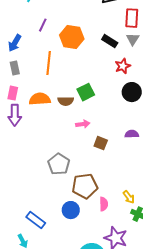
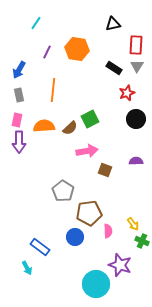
orange hexagon: (72, 37) -> (77, 49), moved
brown semicircle: (66, 101) -> (70, 128), turned -42
pink arrow: (83, 124) -> (87, 151), size x1.5

